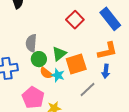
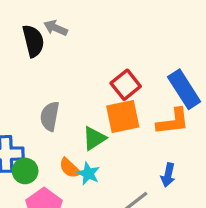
orange L-shape: (107, 51) -> (173, 122), moved
green circle: (39, 59) -> (25, 171), moved
orange square: (76, 64) -> (123, 117), moved

